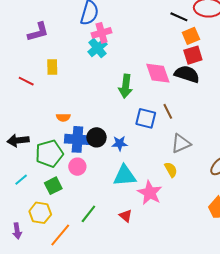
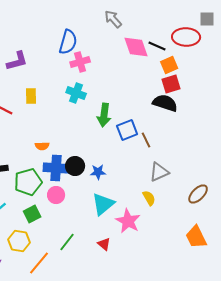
cyan cross: (97, 48) -> (76, 93), moved, turned -30
pink diamond: (158, 73) -> (136, 47), moved
blue square: (146, 118) -> (127, 130), moved, turned -35
cyan triangle: (125, 176) -> (103, 204), turned -35

